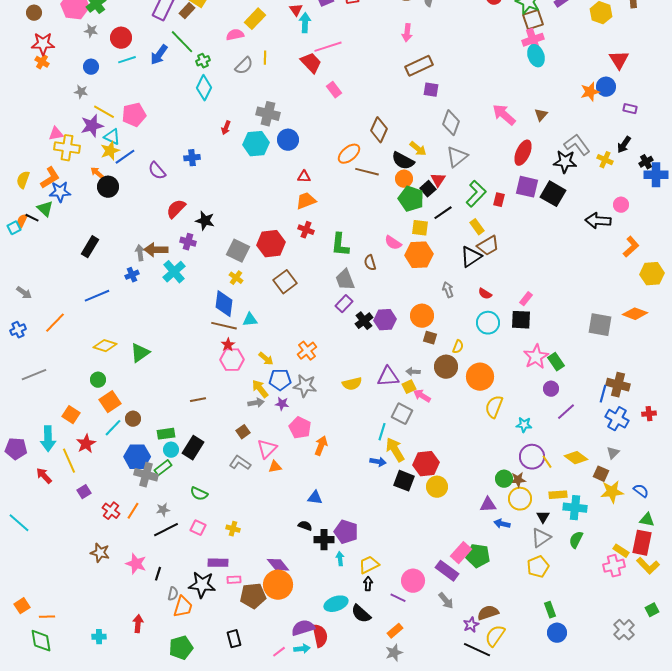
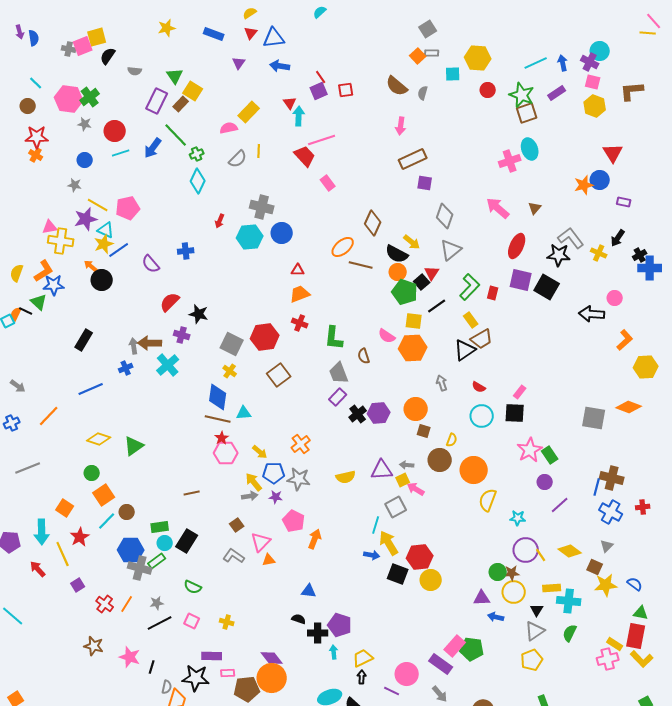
pink cross: (533, 40) -> (510, 161), moved
gray square: (402, 414) -> (396, 507), turned 35

